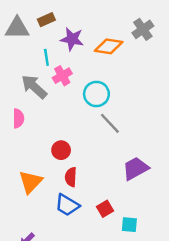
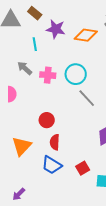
brown rectangle: (46, 20) -> (35, 13), turned 64
pink cross: (62, 76) -> (48, 75), moved, turned 35
gray arrow: (34, 87) -> (25, 68), size x0.7

